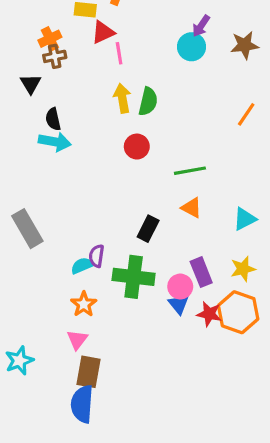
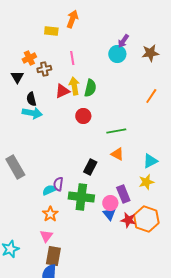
red triangle: (103, 32) -> (62, 91), moved
orange cross: (50, 39) -> (29, 58), moved
brown cross: (55, 56) -> (44, 69), moved
yellow star: (243, 269) -> (146, 182), moved

